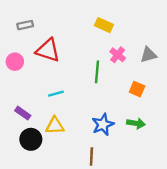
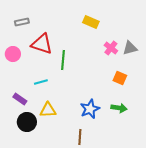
pink cross: (118, 55) -> (111, 48), moved
green line: (97, 72) -> (63, 60), moved
cyan line: (56, 94) -> (41, 82), moved

